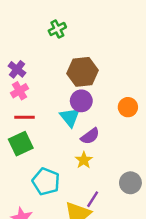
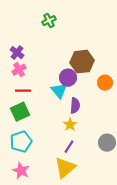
brown hexagon: (83, 72) -> (82, 62), moved
purple semicircle: (90, 136) -> (75, 106), turned -49
cyan pentagon: (46, 182) -> (21, 142), moved, turned 30
purple line: (93, 199) -> (69, 147), moved

